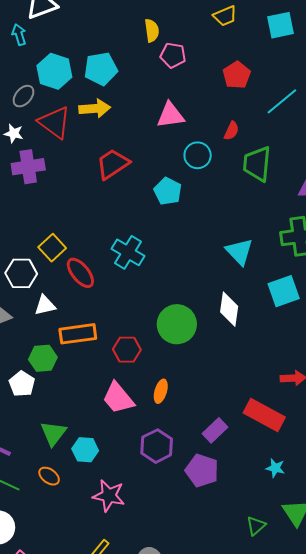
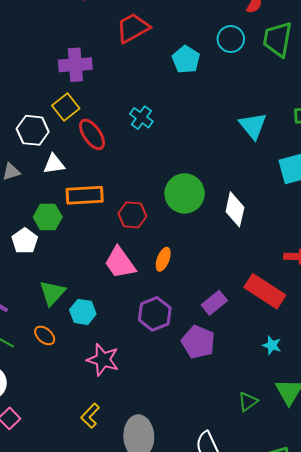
cyan circle: (198, 155) -> (231, 39), moved
purple cross: (28, 167) -> (75, 65), moved
cyan cross: (128, 252) -> (141, 118), size x0.7
white diamond: (229, 309) -> (235, 209), moved

